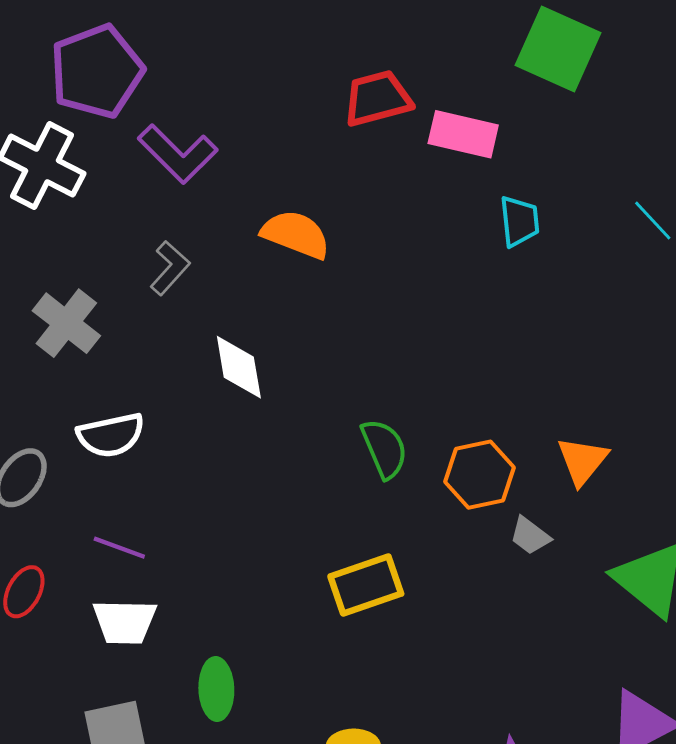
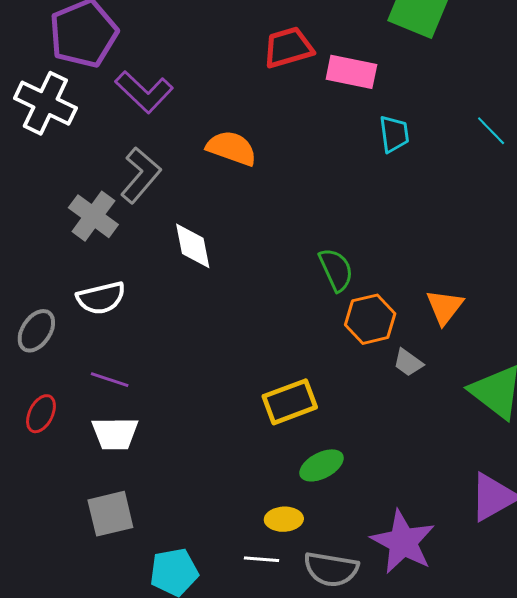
gray L-shape: (170, 268) -> (141, 175), size x1.4
gray cross: (66, 323) -> (93, 216), moved
green semicircle: (384, 449) -> (336, 270), moved
green ellipse: (216, 689) -> (322, 465), moved, turned 66

